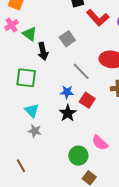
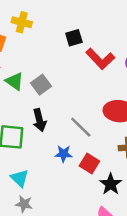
gray square: (67, 39) -> (41, 85), moved
black arrow: (43, 51) -> (39, 120), moved
black star: (68, 113) -> (111, 184), moved

